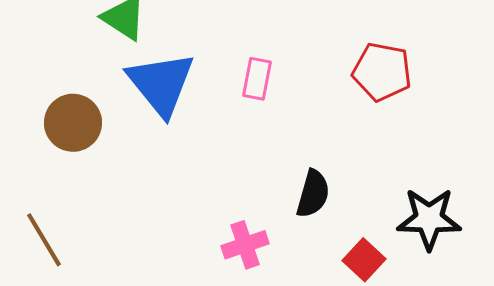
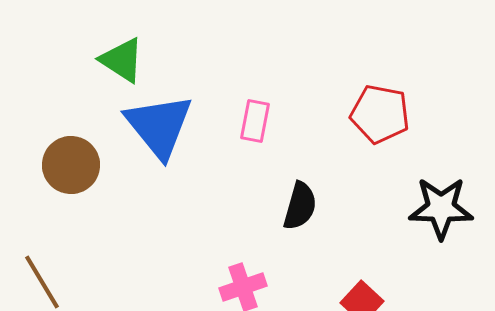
black semicircle: (313, 194) -> (300, 206), moved
black star: (429, 219) -> (441, 208), moved

